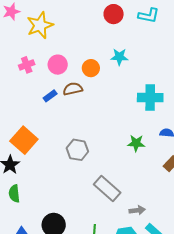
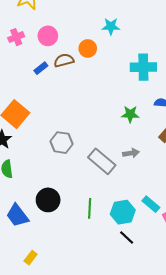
orange circle: (91, 68) -> (88, 48), moved
gray hexagon: (77, 150) -> (61, 143), moved
gray arrow: (137, 210) -> (131, 153), moved

